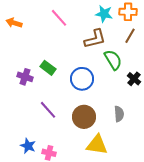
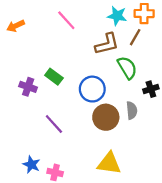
orange arrow: (14, 23) -> (16, 26), turned -42
brown line: (130, 36) -> (135, 37), moved
black cross: (134, 79) -> (151, 89), turned 32
gray semicircle: (119, 114) -> (132, 110), moved
brown circle: (84, 117) -> (106, 117), moved

